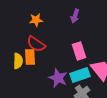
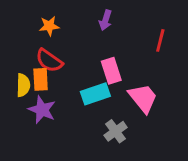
cyan rectangle: (80, 75) -> (95, 94), moved
purple star: (58, 78) -> (42, 110), moved

